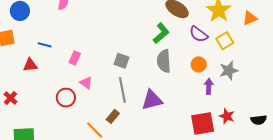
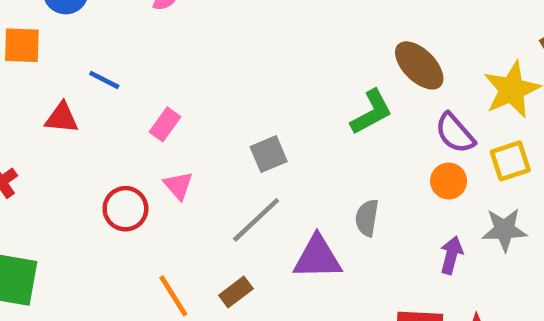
gray square: (121, 61) -> (269, 154), turned 35
gray semicircle: (164, 61) -> (367, 218), moved, size x0.7
orange circle: (199, 64) -> (449, 181), moved
gray line: (122, 90) -> (256, 220), turned 45
brown rectangle: (113, 116) -> (236, 292), moved

